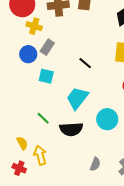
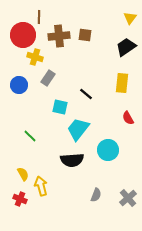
blue circle: (28, 54) -> (19, 85), moved
cyan square: (46, 76) -> (60, 107), moved
green line: (43, 118) -> (30, 136), moved

